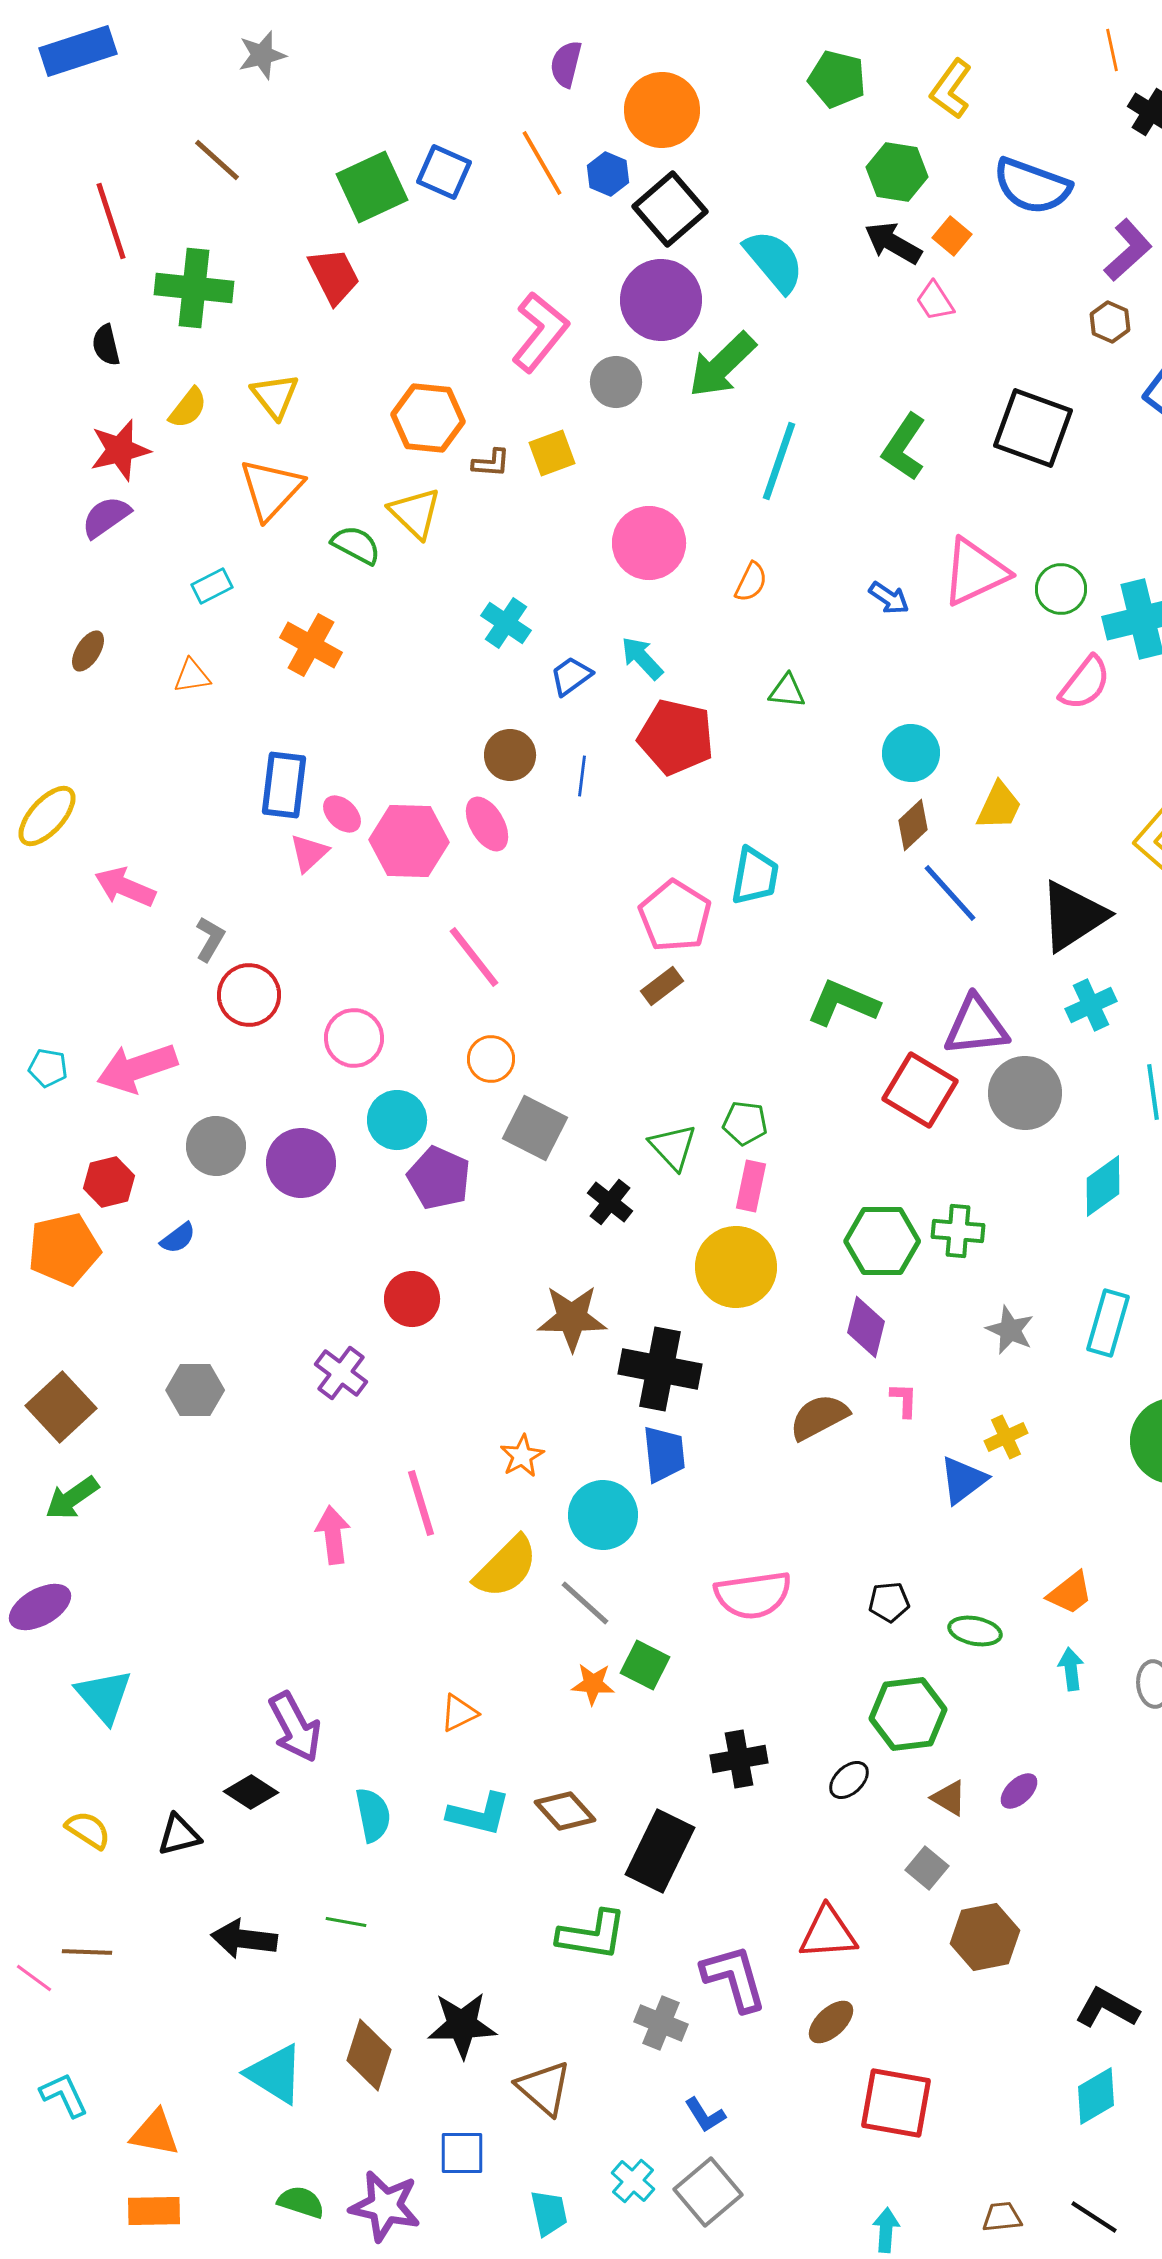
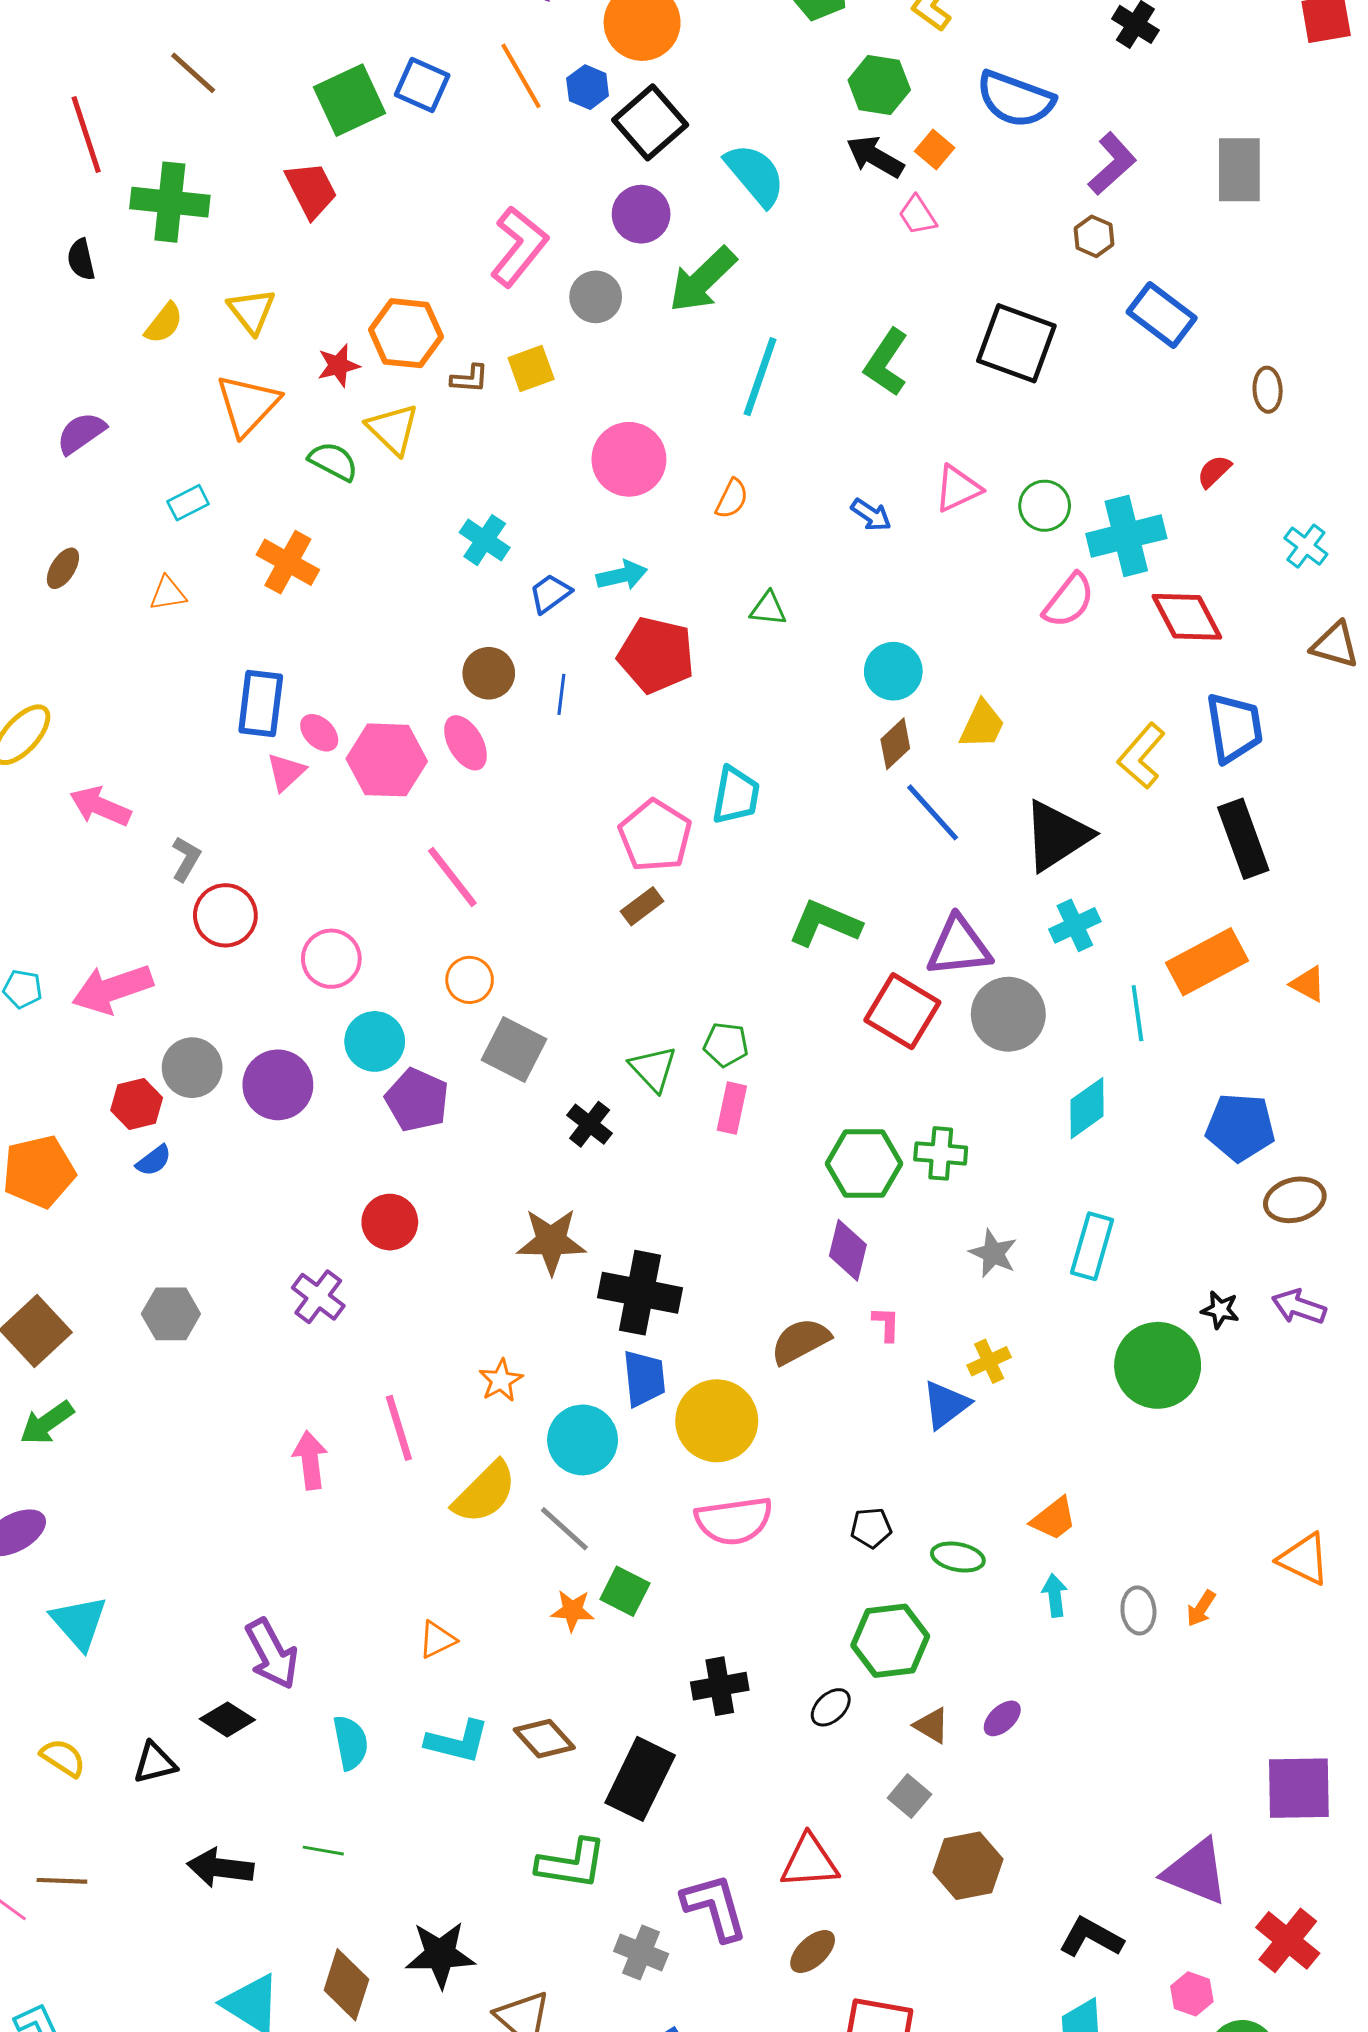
purple circle: (661, 300) -> (641, 214), size x0.7
red star: (120, 450) -> (338, 365), moved, size x0.7
pink triangle: (975, 572) -> (958, 489), size x0.7
cyan arrow: (642, 658) -> (622, 575), turned 120
red hexagon: (109, 1182) -> (137, 1104), moved
yellow circle: (736, 1267) -> (717, 1421), moved

